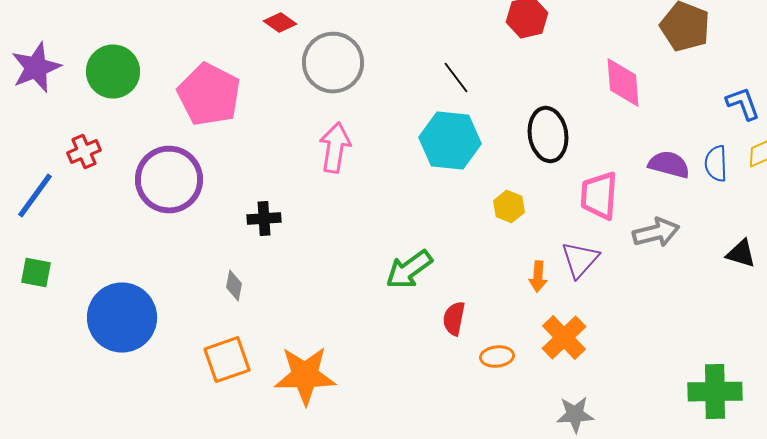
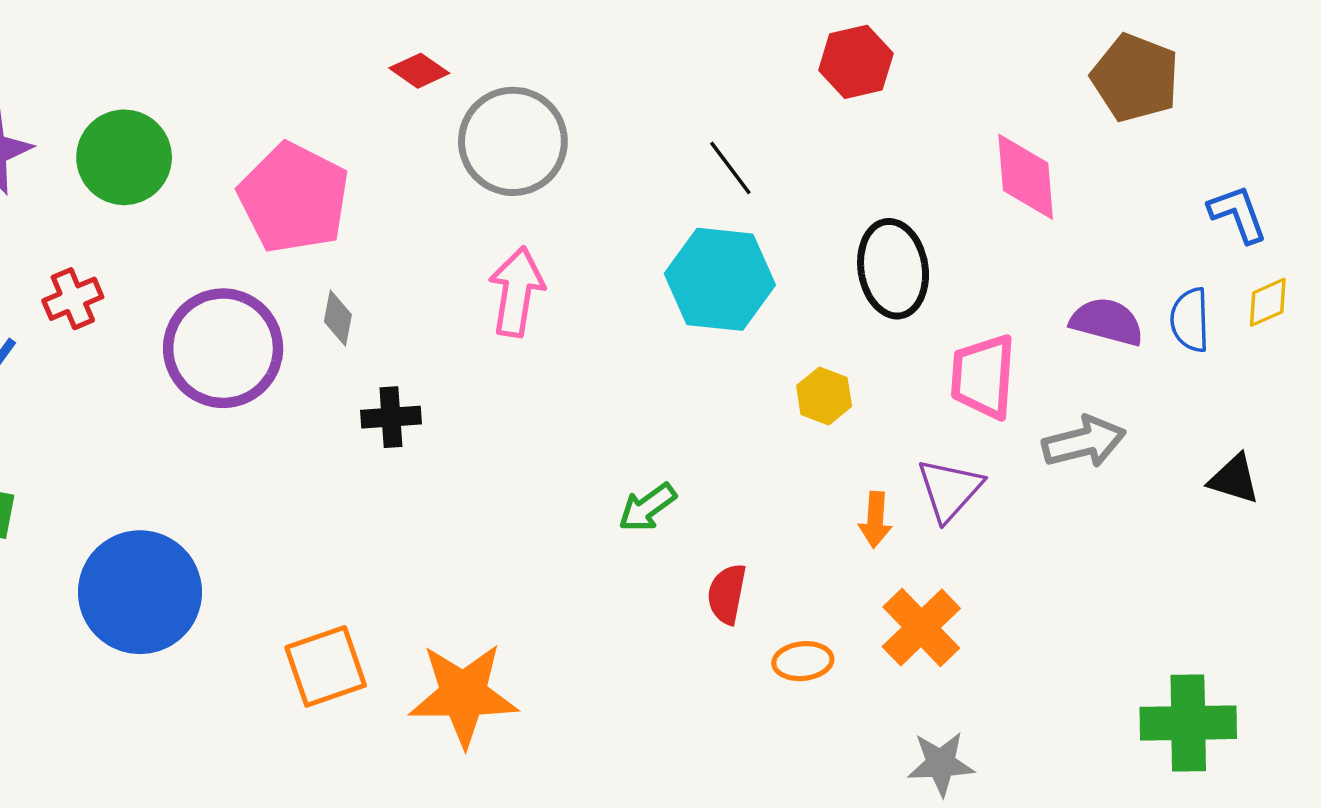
green arrow: (409, 270) -> (647, 507), size x0.7
gray diamond: (234, 286) -> (338, 318), moved

